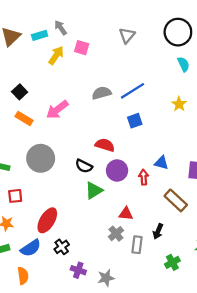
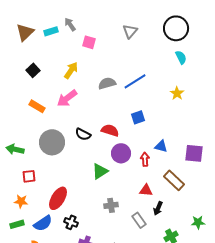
yellow arrow: (56, 55) -> (71, 70), moved
black square: (20, 92) -> (33, 70), moved
blue square: (135, 121) -> (138, 117), moved
black semicircle: (84, 166) -> (83, 134), moved
red triangle: (126, 214) -> (146, 190), moved
gray cross: (116, 234) -> (111, 205), moved, turned 32
gray rectangle: (137, 245) -> (139, 220), turned -42
black cross: (62, 247) -> (71, 222), turned -32

